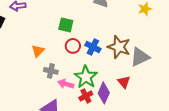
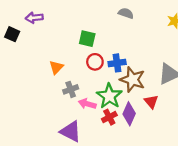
blue cross: (93, 47) -> (117, 63), turned -35
brown star: (119, 47) -> (133, 80), moved
gray cross: (51, 71) -> (71, 89), turned -32

